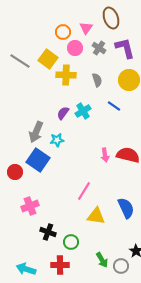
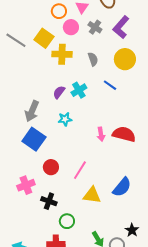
purple L-shape: (125, 48) -> (121, 27), turned -125
cyan star: (57, 140) -> (65, 119), moved
red circle: (15, 172) -> (51, 167), moved
blue semicircle: (126, 208) -> (122, 187), turned 65
black cross: (48, 232) -> (49, 201), moved

